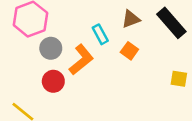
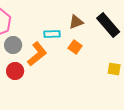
cyan rectangle: (100, 34) -> (52, 34), turned -63

